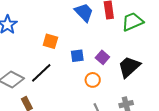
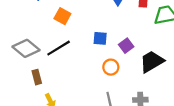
orange square: (50, 41) -> (62, 16), moved

